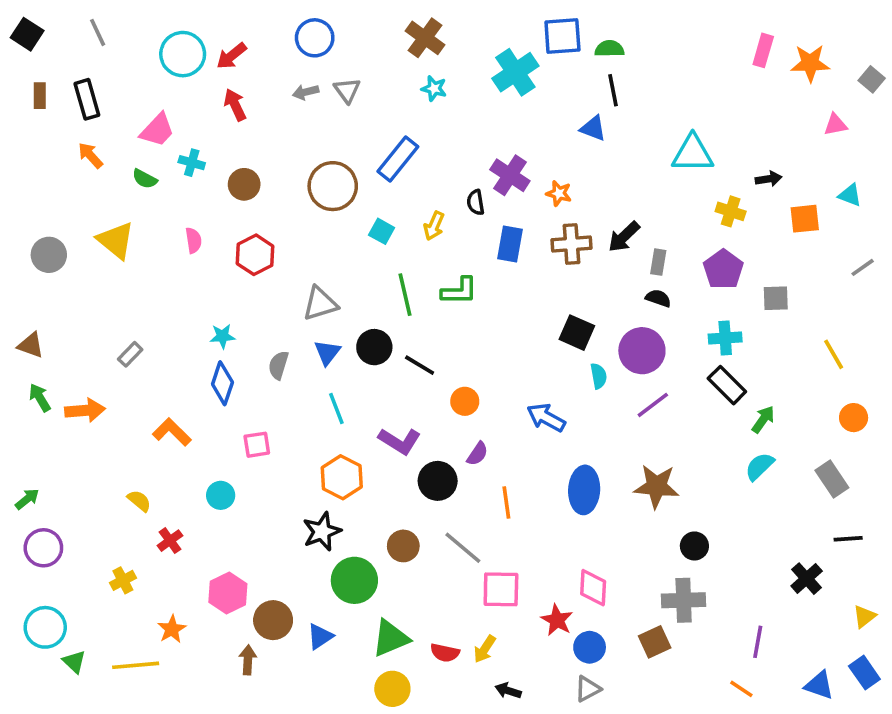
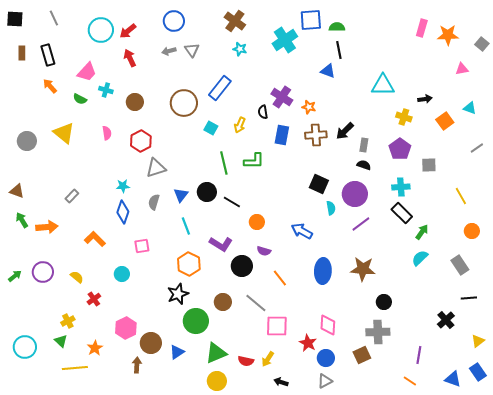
black square: (27, 34) -> (15, 19), turned -30
orange square: (805, 219) -> (445, 121), turned -30
gray triangle: (320, 304) -> (156, 168), moved
purple semicircle: (477, 454) -> (264, 251), turned 72
orange line: (506, 503) -> (280, 278), turned -30
purple circle: (43, 548) -> (43, 272), moved
green triangle: (74, 662) -> (61, 341), moved

